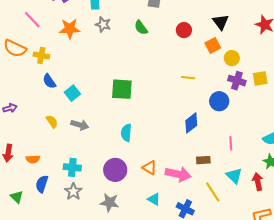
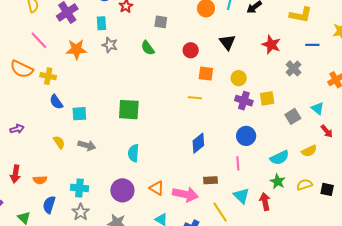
orange square: (213, 45) -> (206, 74), moved, turned 35
cyan square: (72, 93) -> (79, 114), turned 35
blue circle: (219, 101) -> (246, 136), moved

